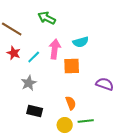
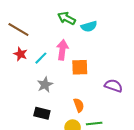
green arrow: (47, 18) -> (66, 18), moved
cyan semicircle: (81, 42) -> (89, 26), moved
gray star: (29, 83) -> (45, 85), moved

